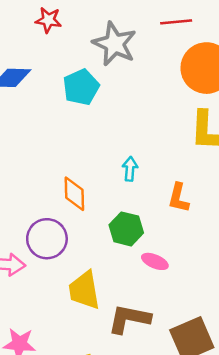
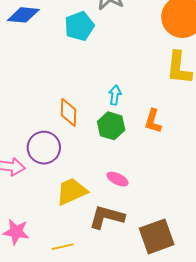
green hexagon: (126, 229) -> (111, 126), moved
pink ellipse: (155, 261) -> (117, 179), moved
yellow trapezoid: (84, 290) -> (72, 191), turned 72

